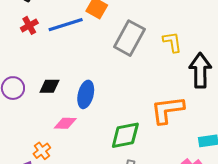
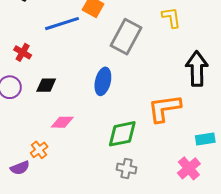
red cross: (29, 25) -> (23, 52), moved, turned -30
yellow L-shape: (172, 42) -> (171, 18), moved
blue ellipse: (86, 94) -> (103, 81), moved

